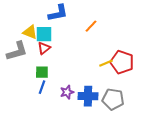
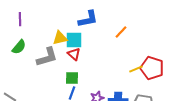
yellow triangle: (30, 32) -> (60, 38), turned -35
red triangle: (44, 48) -> (74, 54), turned -40

